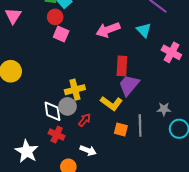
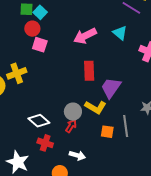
red rectangle: (122, 66) -> (89, 71), moved
yellow cross: (75, 90) -> (17, 73), moved
gray circle: (68, 106) -> (73, 112), moved
white diamond: (52, 111) -> (39, 121), turned -35

